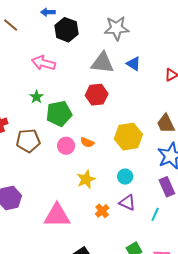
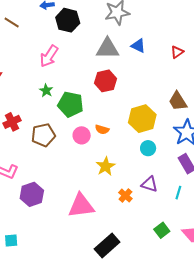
pink arrow: (43, 63) -> (49, 56), turned -65
green pentagon: (59, 114) -> (71, 104), turned 30
cyan circle: (125, 177) -> (148, 148), moved

